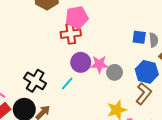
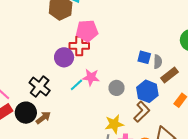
purple circle: (81, 62) -> (64, 57), moved
pink star: (99, 64) -> (91, 77), moved
cyan line: (67, 83) -> (76, 85), moved

